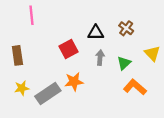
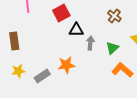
black triangle: (96, 33) -> (76, 30), moved
red square: (69, 49) -> (61, 13), moved
gray rectangle: (48, 94) -> (42, 76), size x0.7

